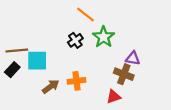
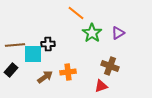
black cross: (75, 40) -> (48, 44), moved, turned 32
purple triangle: (133, 58) -> (118, 33), moved, turned -40
black rectangle: (12, 70) -> (11, 70), moved

